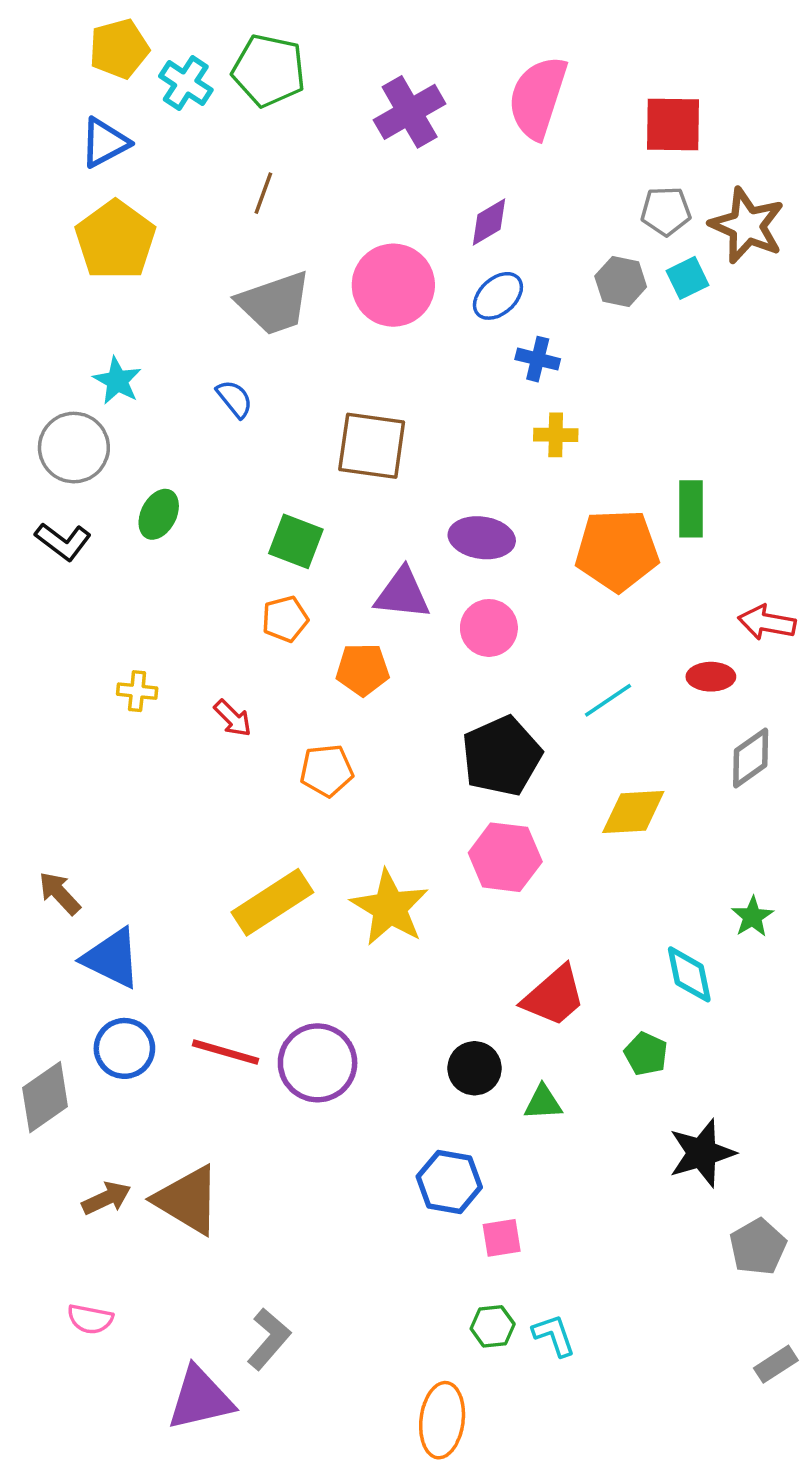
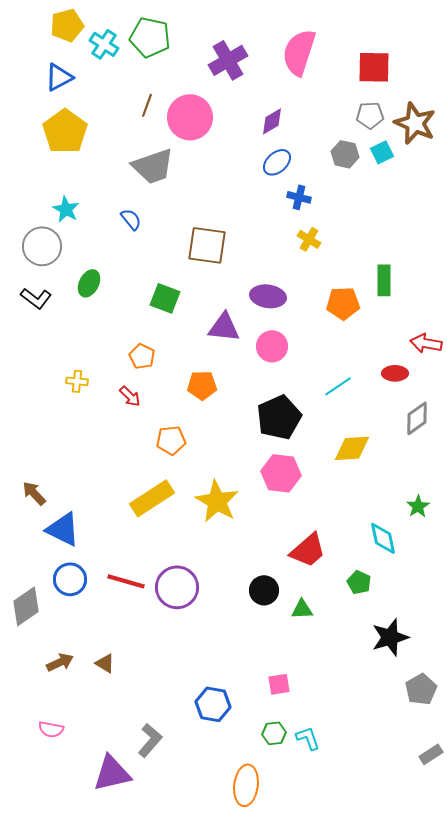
pink circle: (393, 285) -> (190, 117), moved
yellow cross: (556, 435) -> (309, 239), turned 30
orange pentagon: (617, 550) -> (343, 303), size x0.7
orange pentagon: (285, 619) -> (142, 356), moved, turned -30
orange pentagon: (363, 669) -> (202, 385), moved
orange pentagon: (327, 771) -> (171, 440), moved
blue hexagon: (449, 1182) -> (213, 704), moved
brown triangle: (188, 1200) -> (105, 663), size x0.5

